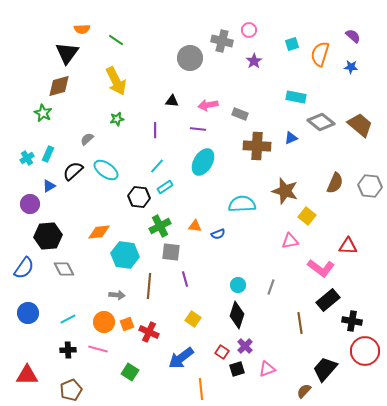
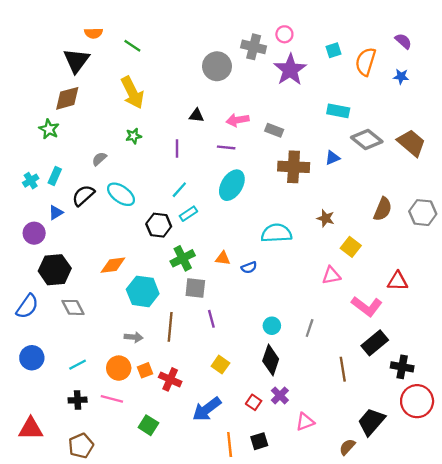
purple star: (254, 61) -> (290, 70), size x1.8
brown star: (285, 191) -> (326, 218), size x0.6
black square: (237, 369) -> (259, 441), moved

